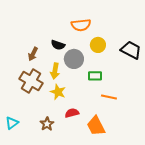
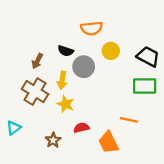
green rectangle: (95, 76) -> (145, 86), moved, size x1.5
orange line: (109, 97) -> (129, 120), moved
cyan triangle: (12, 123) -> (14, 128), moved

